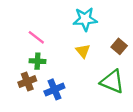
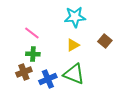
yellow triangle: (83, 51) -> (73, 45), turned 40
green triangle: (112, 82) -> (74, 74), moved

